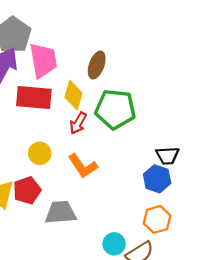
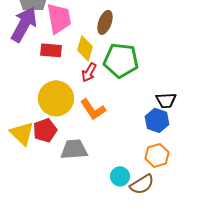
red rectangle: (34, 98) -> (51, 50), size x0.7
yellow circle: (40, 153) -> (56, 98), size x1.8

